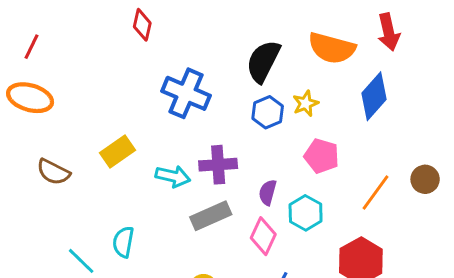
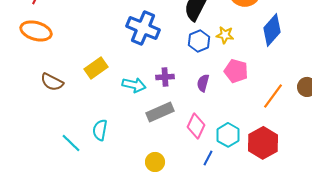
yellow star: (306, 103) -> (225, 35), turned 30
purple cross: (218, 165) -> (165, 77), size x0.7
purple semicircle: (268, 192) -> (203, 83), moved
cyan hexagon: (306, 213) -> (228, 135), moved

